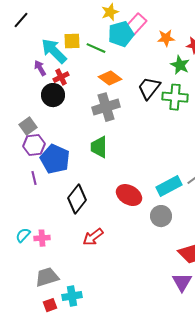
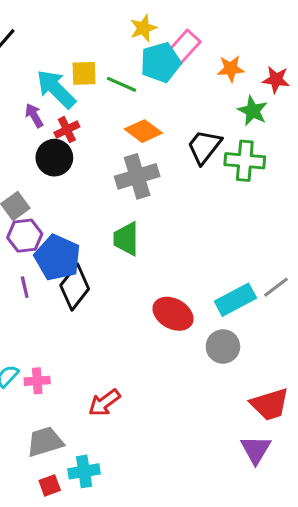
black diamond: (77, 199) -> (75, 287), moved
red arrow: (93, 237) -> (104, 403), moved

